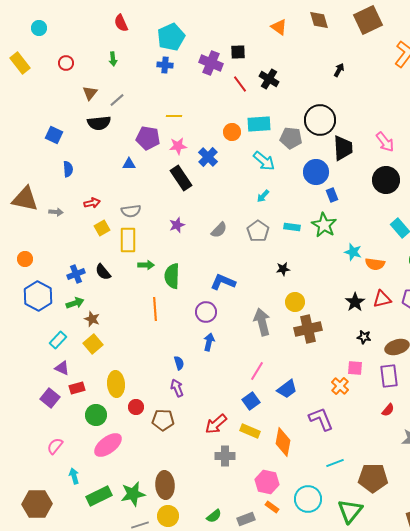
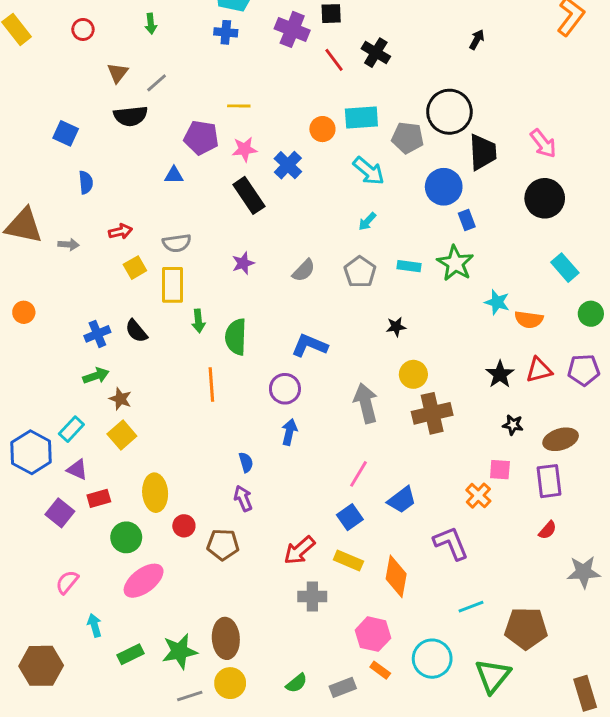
green arrow: (146, 265) -> (198, 321), turned 84
blue hexagon: (38, 296) -> (31, 452), moved
green rectangle: (99, 496) -> (131, 654), size x0.7

